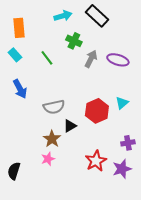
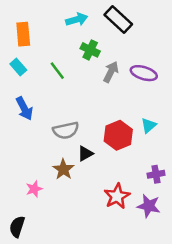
pink star: (48, 159) -> (34, 189), moved
purple star: (122, 169) -> (149, 206), turned 30
black semicircle: (14, 171) -> (17, 227), moved

